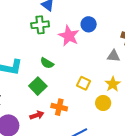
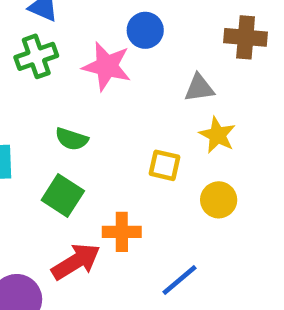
gray triangle: (114, 56) -> (199, 88), moved
yellow star: (113, 84) -> (217, 135), moved
red arrow: (37, 115) -> (76, 262), size x1.5

